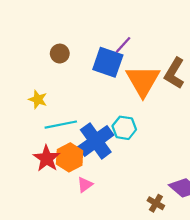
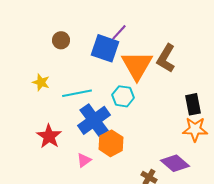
cyan line: (61, 125) -> (77, 93), moved
cyan hexagon: (124, 128) -> (123, 96), moved
orange hexagon: (70, 157) -> (111, 143), moved

